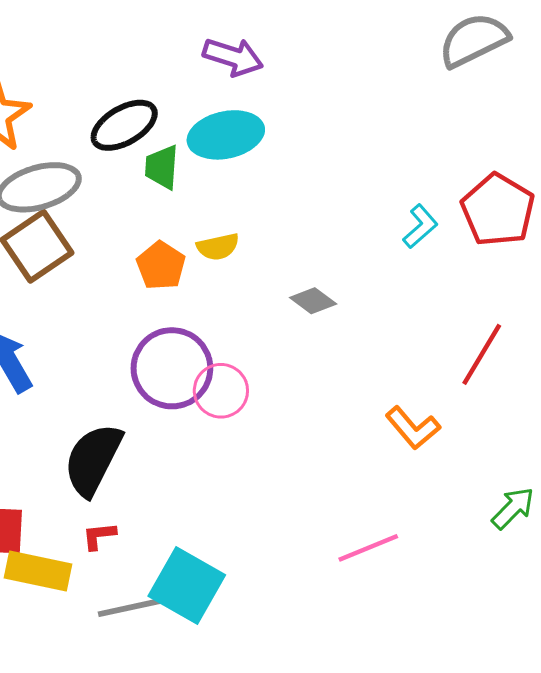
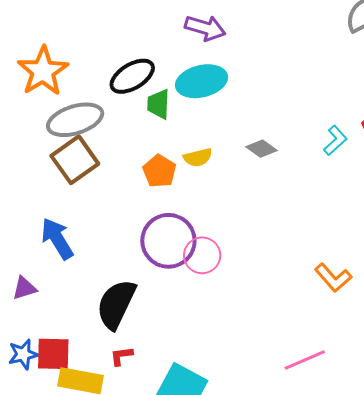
gray diamond: (313, 301) -> (262, 149), moved

